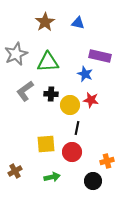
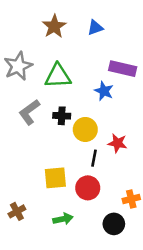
blue triangle: (78, 23) -> (95, 28), turned -32
red star: (91, 100) -> (118, 143), moved

